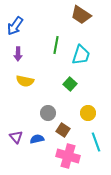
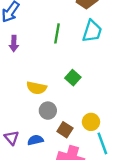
cyan trapezoid: (81, 55) -> (92, 31), moved
yellow semicircle: (25, 81) -> (37, 88), moved
yellow circle: (88, 113) -> (91, 122), moved

